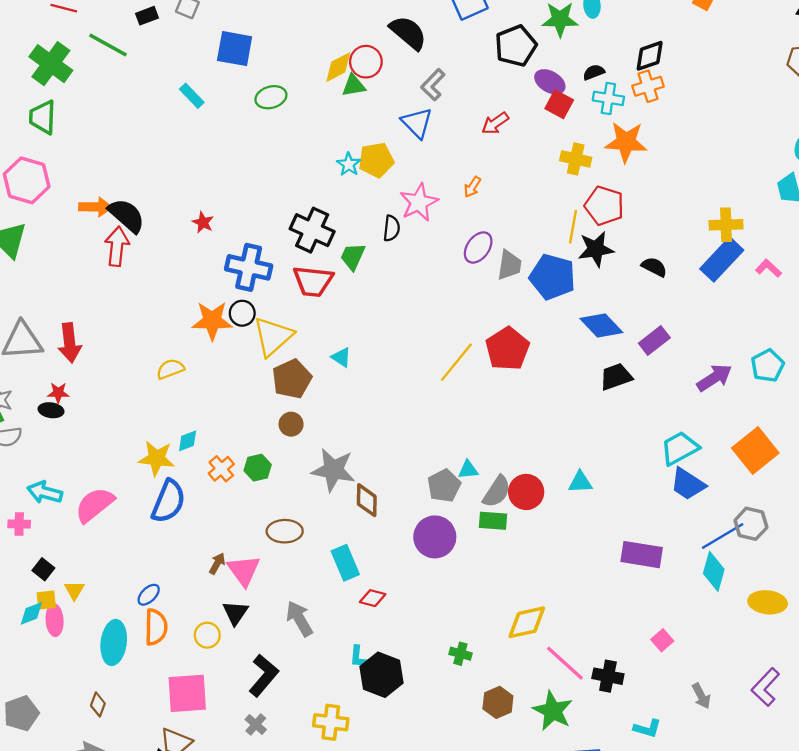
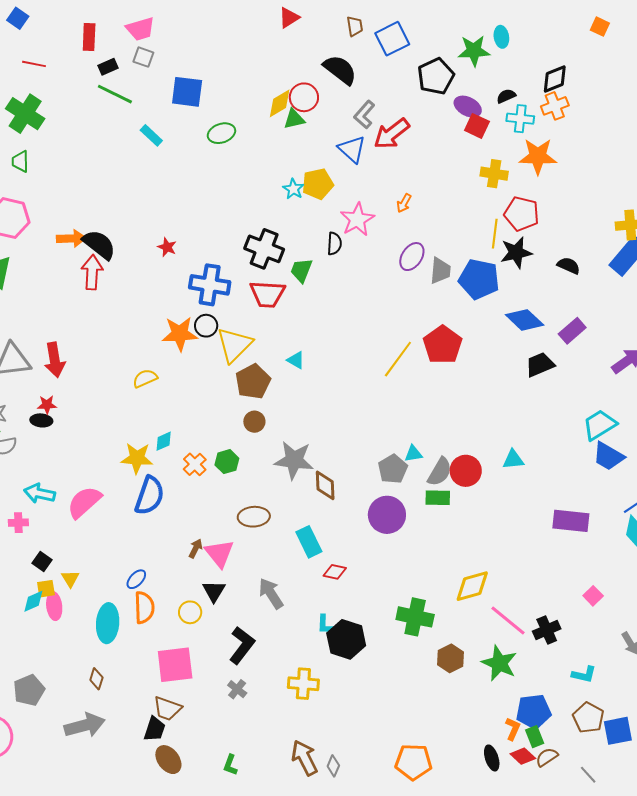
green line: (108, 45) -> (115, 94), moved
green trapezoid: (43, 117) -> (20, 161), size x0.7
red arrow: (495, 123) -> (392, 134), moved, size x1.5
green cross: (460, 654) -> (415, 617), size x1.8
black cross: (608, 676) -> (547, 630), turned -32

